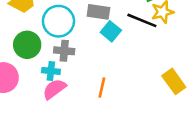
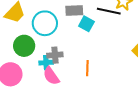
gray cross: (64, 51) -> (55, 55), moved
pink semicircle: (54, 89) -> (51, 76), turned -78

